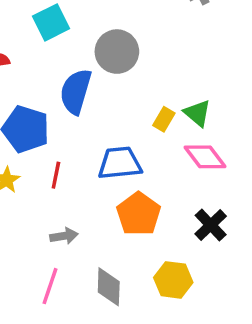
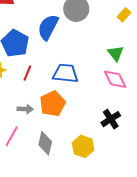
yellow rectangle: (164, 119) -> (124, 15), moved
orange pentagon: (139, 214) -> (53, 104), moved

